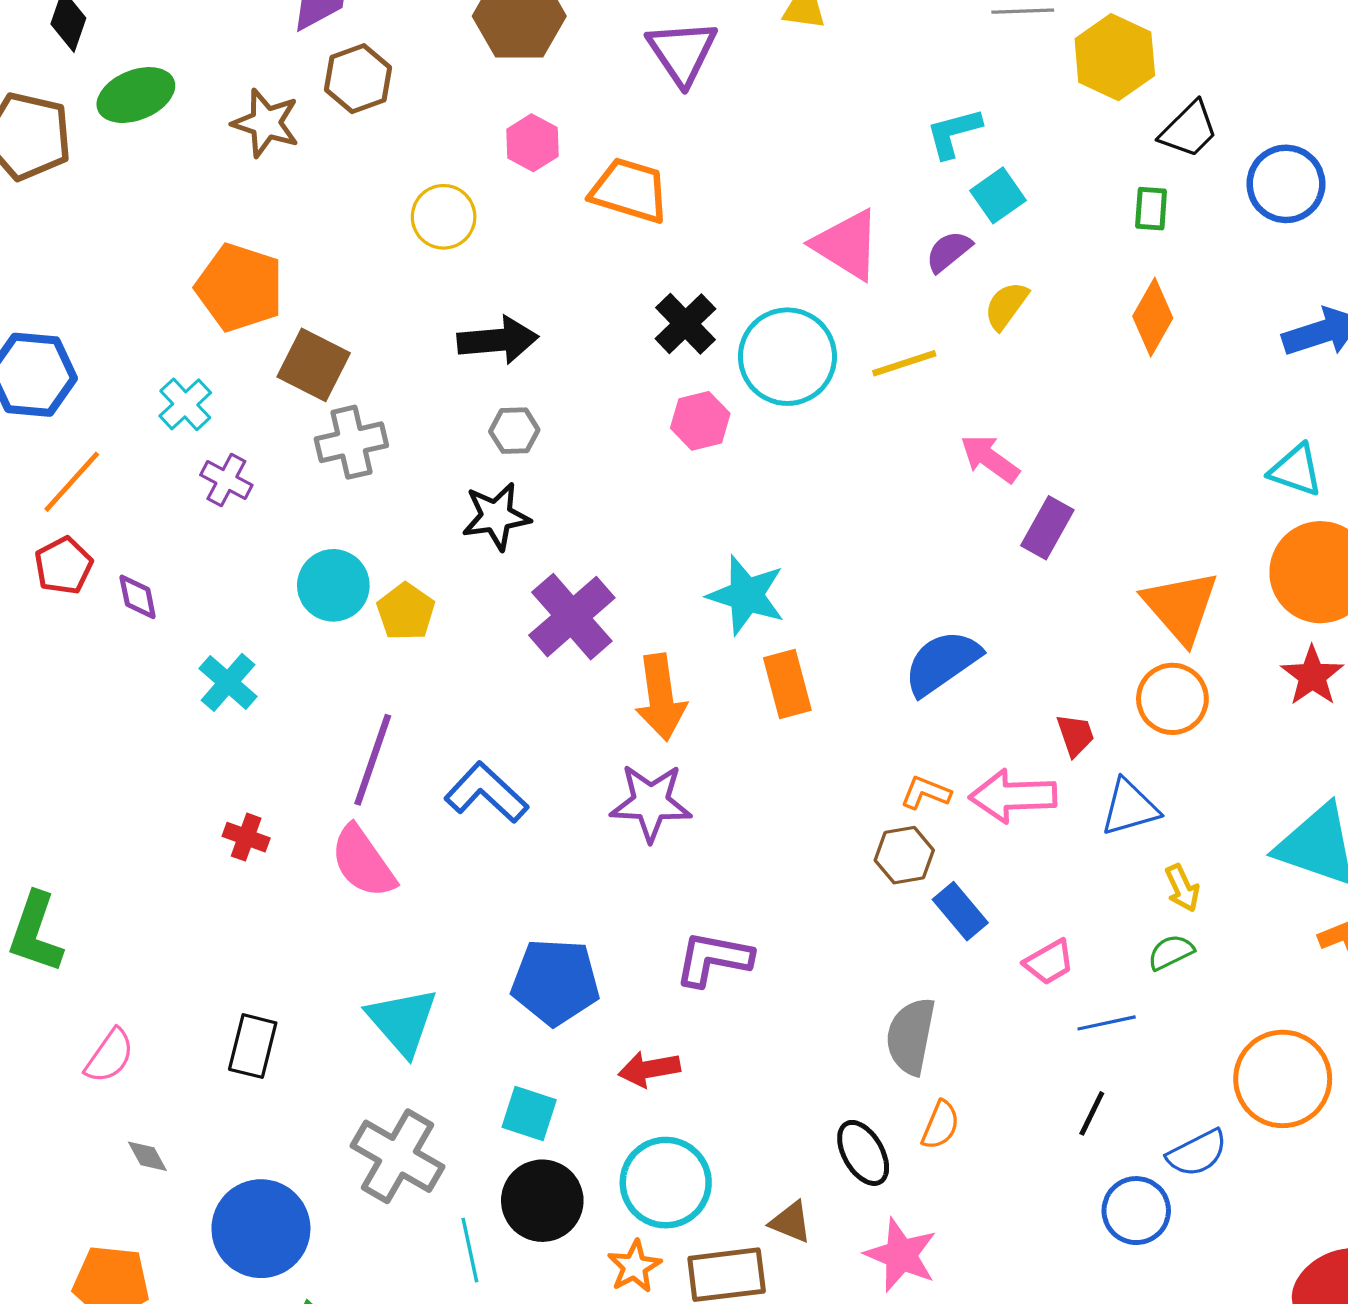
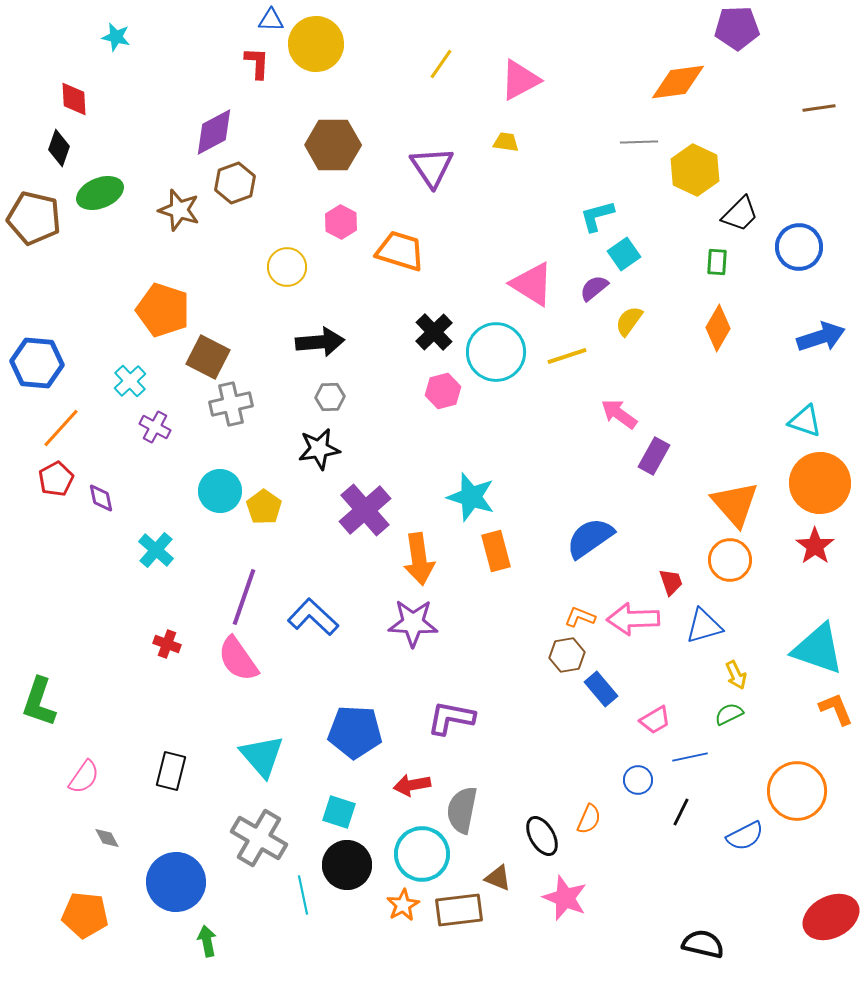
gray semicircle: (911, 1036) -> (462, 810), moved
blue circle: (1136, 1211) -> (638, 780), moved, size x0.7

